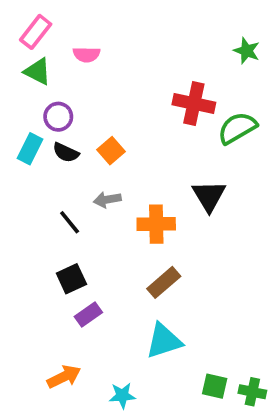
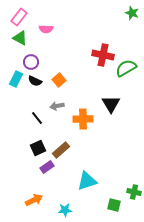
green star: (247, 51) -> (132, 13), moved
brown rectangle: (164, 282) -> (61, 150), moved
green cross: (252, 392) -> (134, 192), moved

